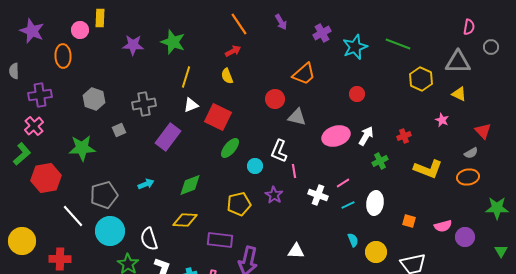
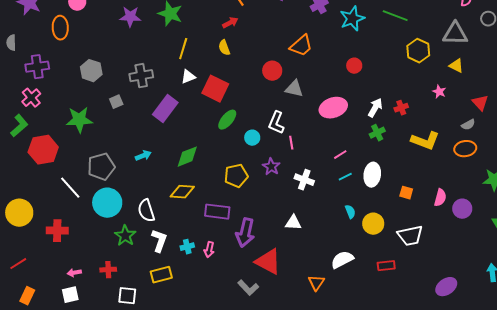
white arrow: (366, 136) -> (375, 108), moved
white cross: (318, 195) -> (304, 180), moved
pink semicircle: (443, 226) -> (440, 198), turned -60

